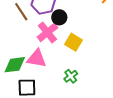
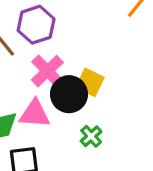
black circle: (59, 17) -> (69, 94), moved, size x1.5

